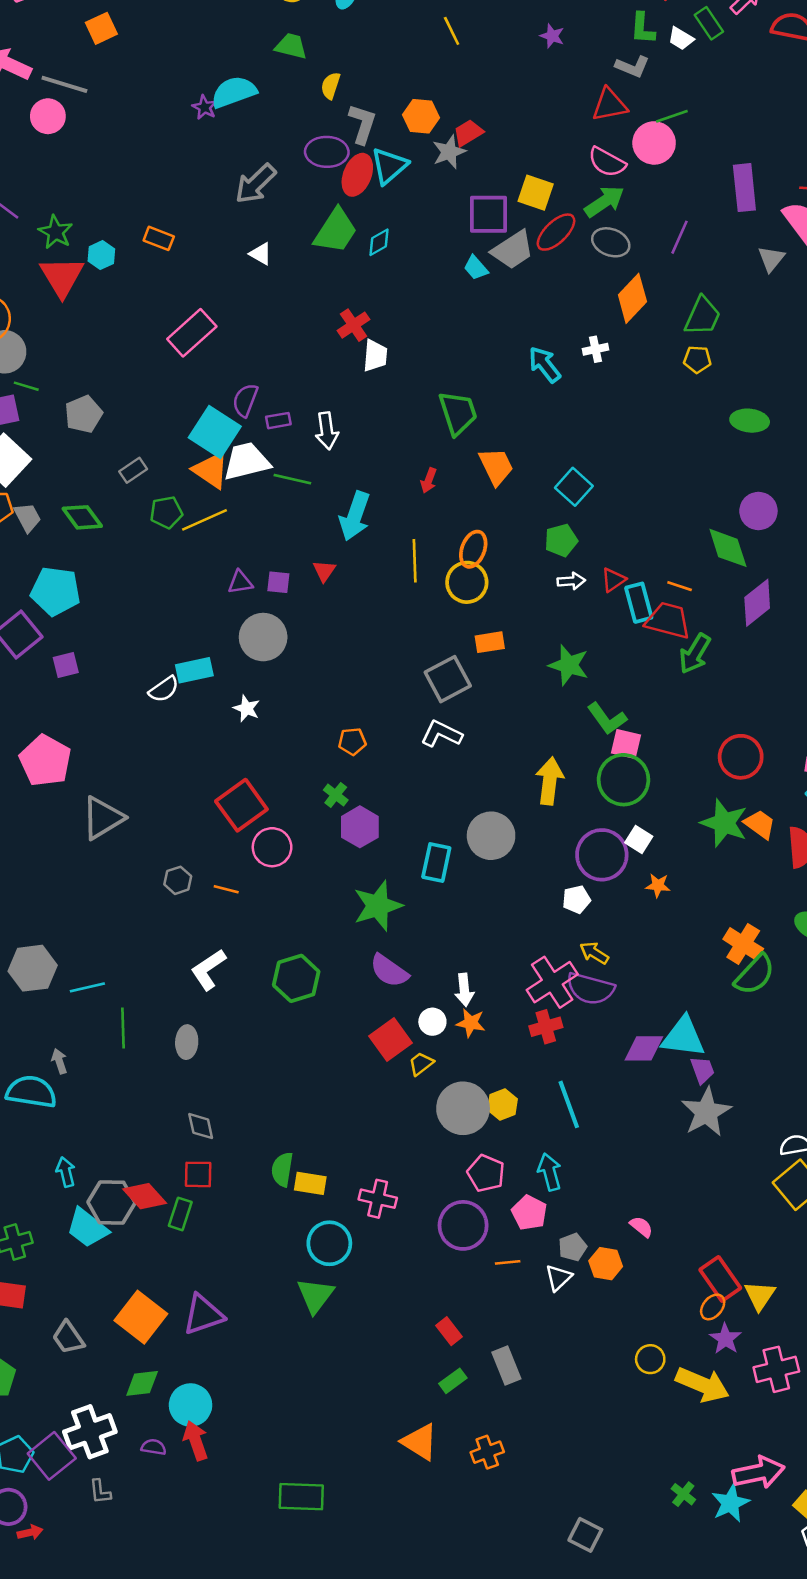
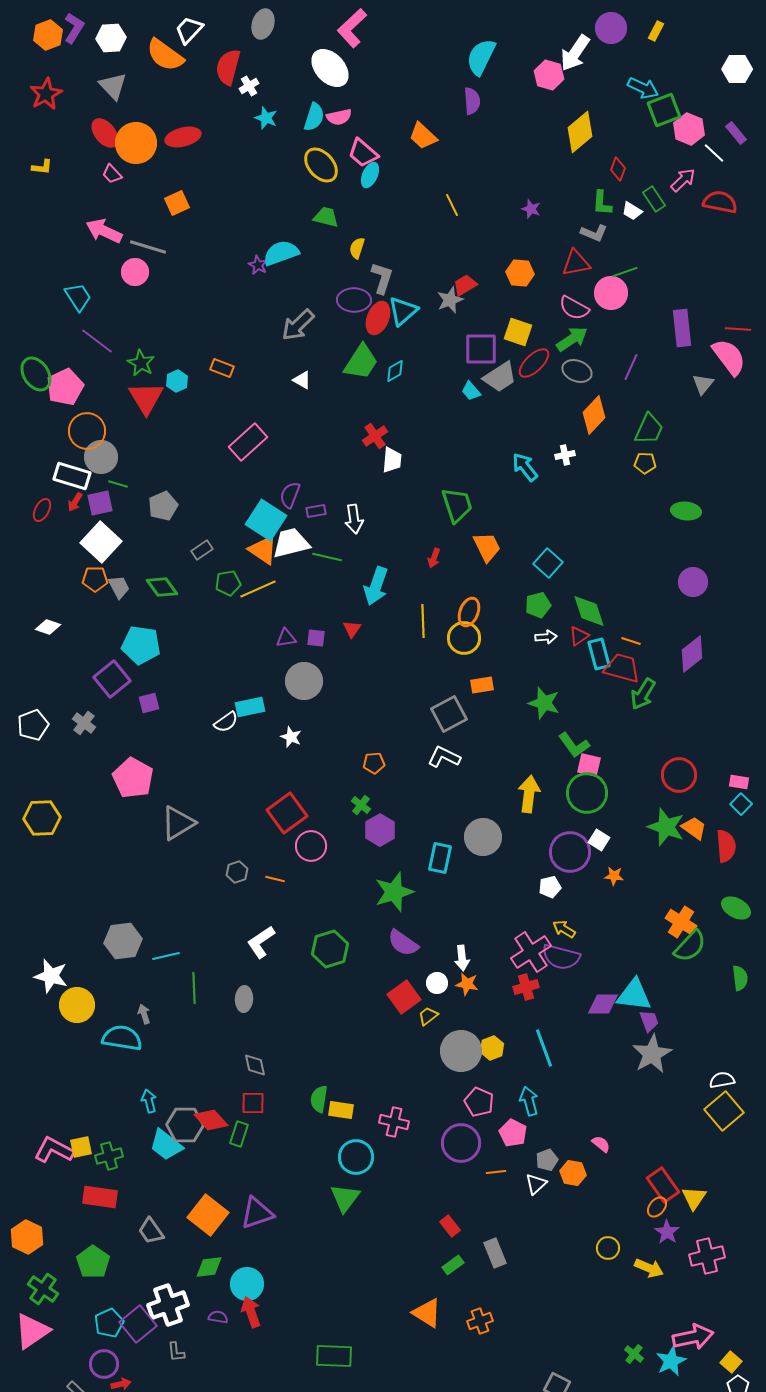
orange hexagon: (421, 116) -> (520, 273), moved
green diamond: (728, 548) -> (589, 611), moved
yellow arrow: (702, 1385) -> (649, 1268), size x0.7

